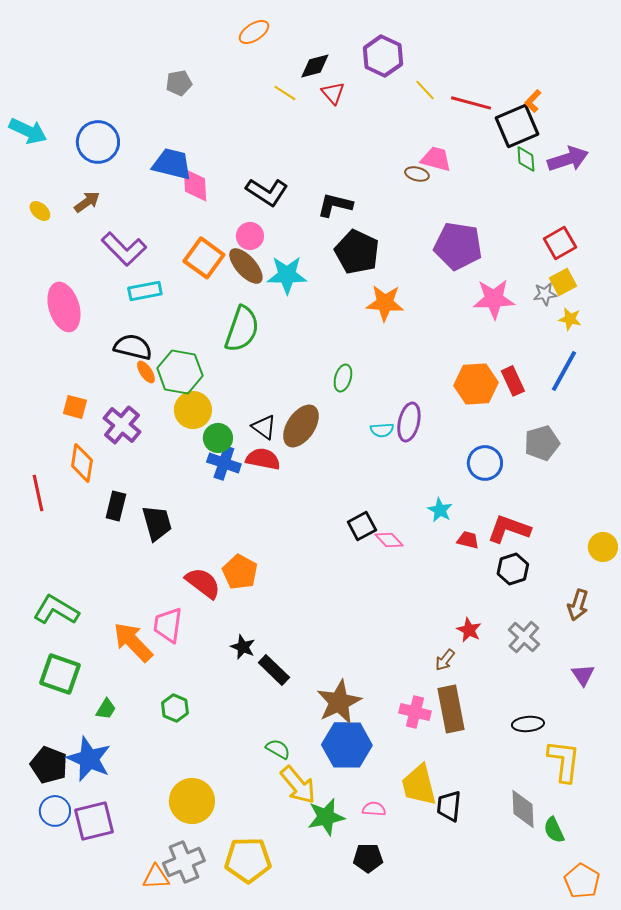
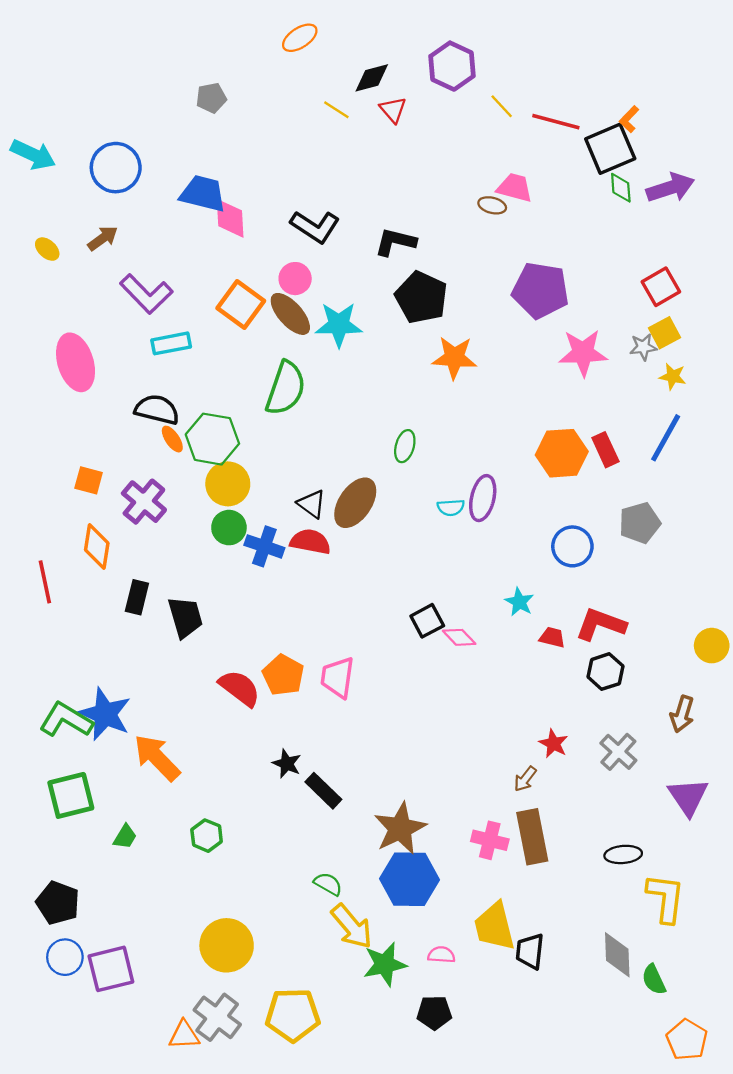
green circle: (218, 438) -> (229, 528), moved
pink trapezoid: (168, 625) -> (338, 677), moved
green square: (60, 674) -> (71, 795), turned -33
purple triangle: (583, 675) -> (688, 797), size x1.5
blue star: (89, 759) -> (105, 714), moved
gray cross: (184, 862) -> (217, 1017), turned -30

